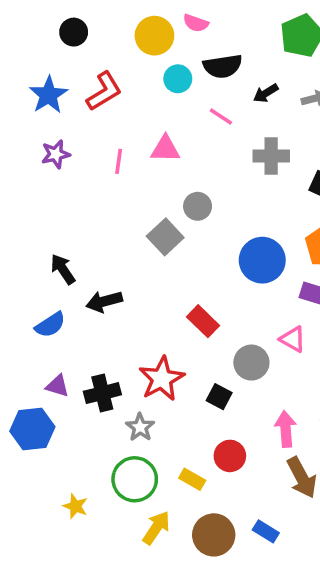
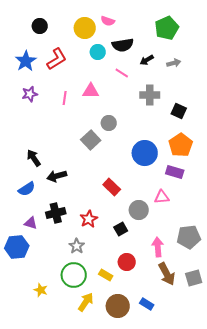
pink triangle: (293, 339) -> (162, 197), turned -35
red star: (162, 379) -> (89, 219), size x0.7
black cross: (102, 393) -> (56, 213), moved
black square: (219, 397) -> (121, 229), turned 32

